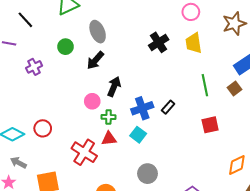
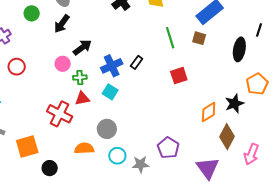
black arrow: (114, 86) -> (82, 47), turned 36
brown square: (234, 89) -> (199, 38), turned -32
red circle: (43, 128) -> (17, 67), moved
gray circle: (147, 174) -> (107, 129), moved

